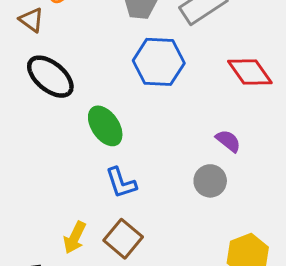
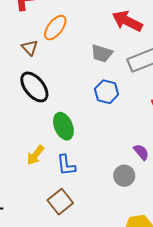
blue hexagon: (159, 62) -> (107, 92), size x0.7
yellow arrow: (75, 238) -> (35, 155), moved

